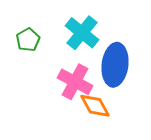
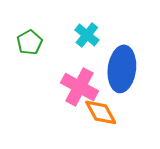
cyan cross: (82, 33) -> (87, 35), size x0.7

